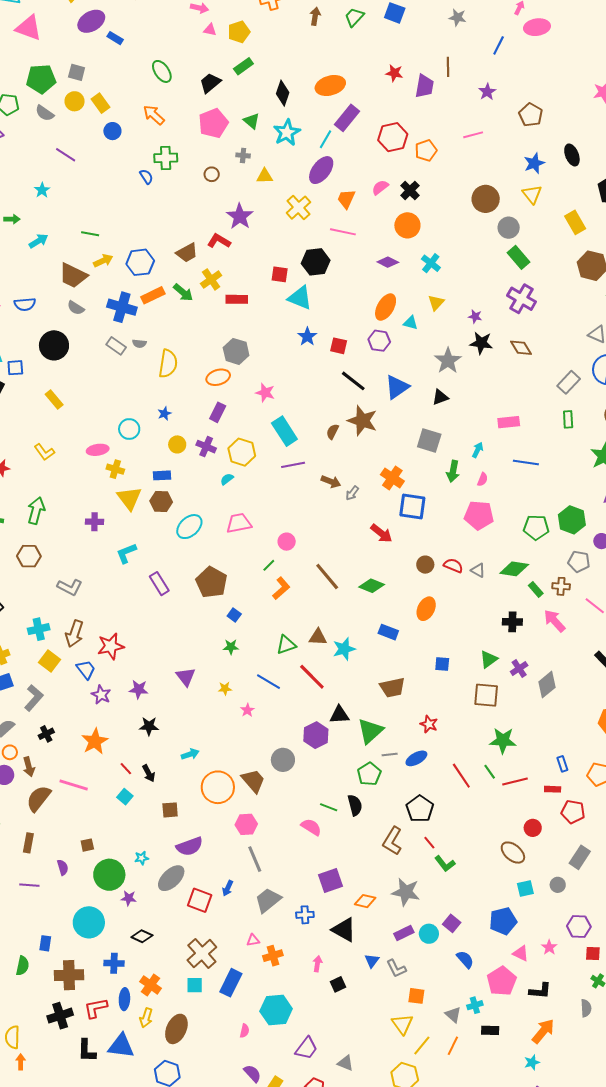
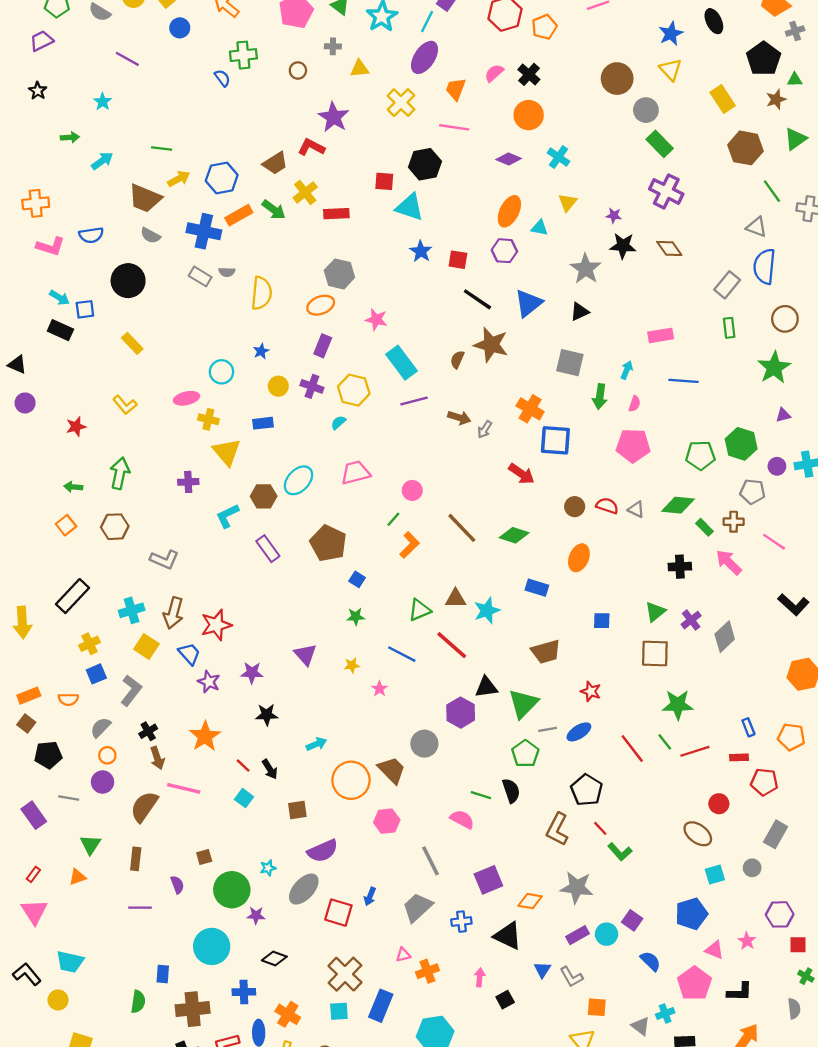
brown hexagon: (161, 501) -> (264, 496), moved
brown arrow: (29, 767) -> (157, 758), moved
gray line: (255, 859) -> (431, 861), moved

